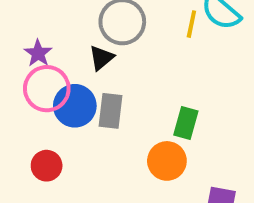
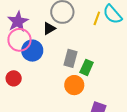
purple star: (38, 53) -> (18, 21), size x1.5
gray rectangle: (110, 111) -> (71, 58), moved

